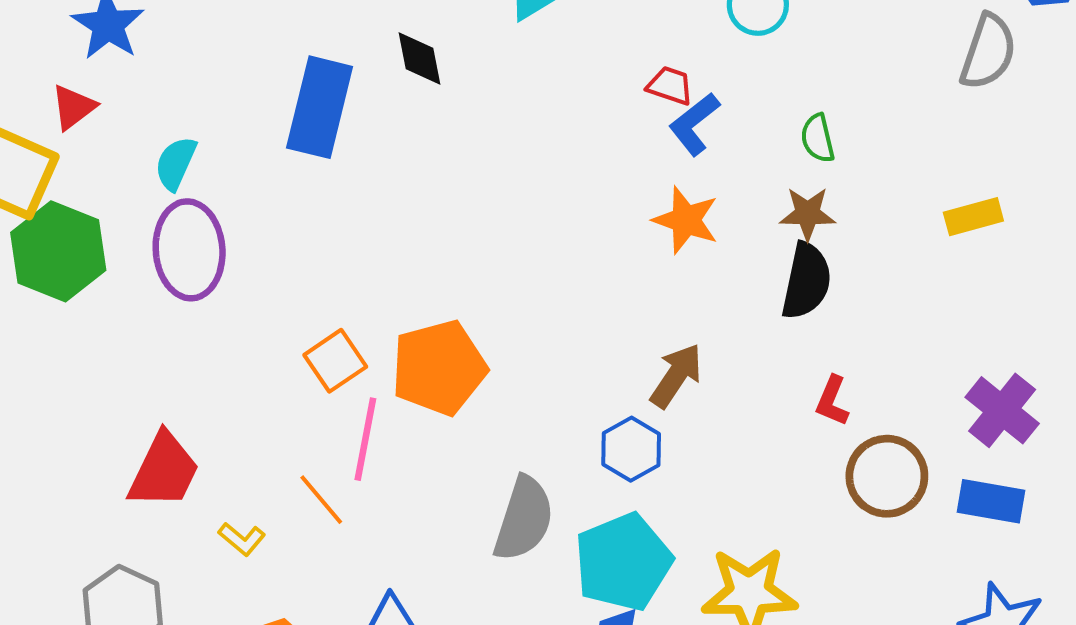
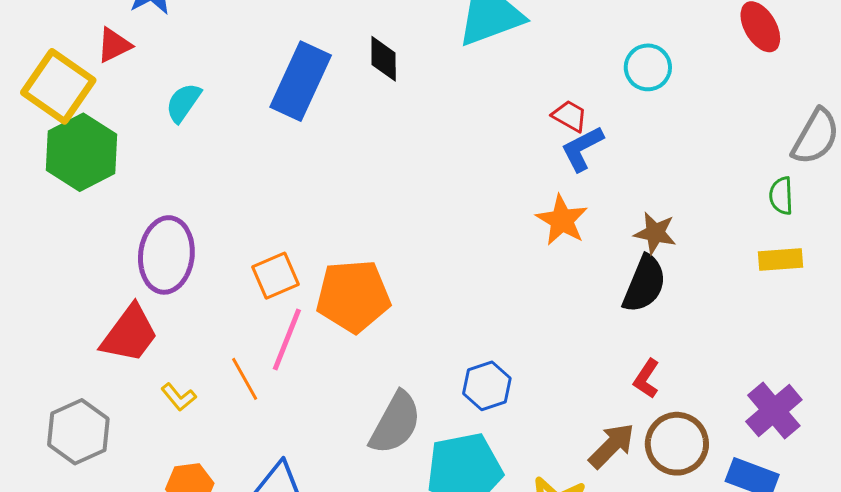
green semicircle: (818, 138) -> (781, 196), moved
purple ellipse: (189, 250) -> (166, 255), moved
brown arrow: (676, 376) -> (612, 446), moved

